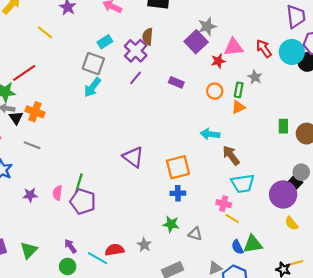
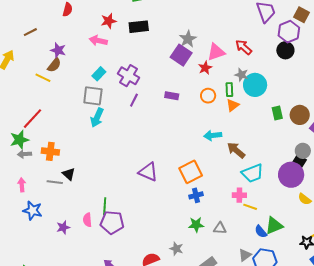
brown semicircle: (148, 37) -> (54, 65), moved, turned -133
cyan circle: (292, 52) -> (255, 85), moved
black triangle: (16, 118) -> (69, 174), moved

